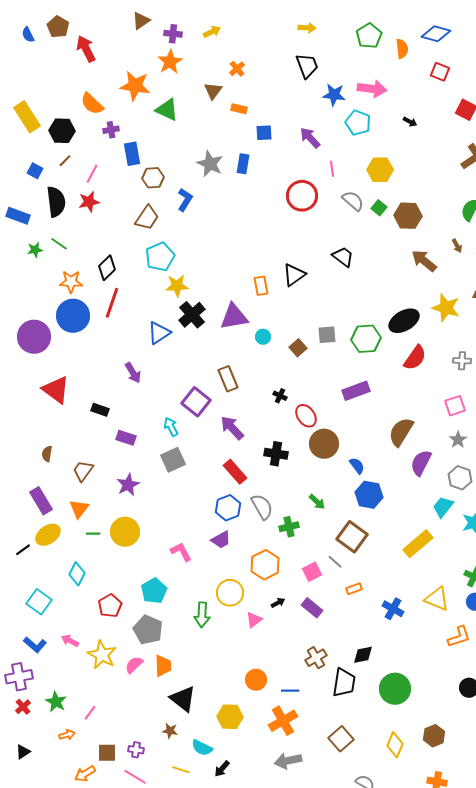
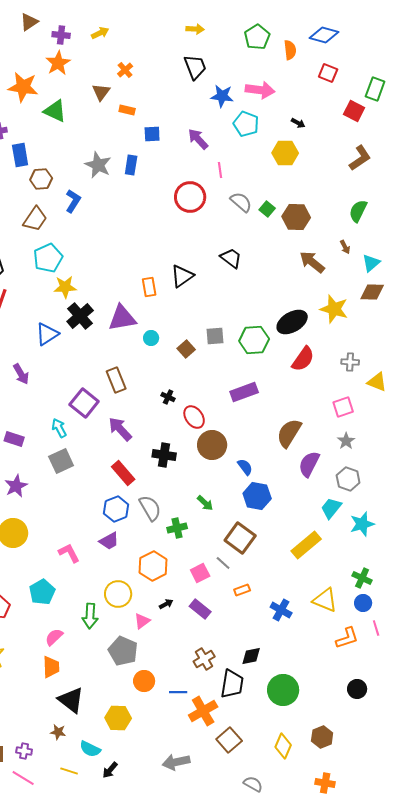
yellow hexagon: (380, 170) -> (285, 153), moved
gray pentagon: (148, 630) -> (123, 651), moved
pink semicircle: (134, 665) -> (54, 637), moved
orange cross: (283, 721) -> (203, 711), moved

